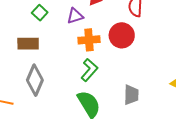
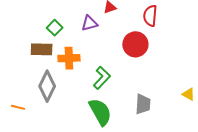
green square: (40, 13) -> (55, 28), moved
orange cross: (89, 40) -> (69, 58), moved

